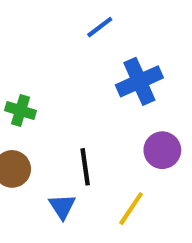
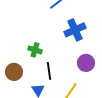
green cross: (20, 111) -> (35, 50), moved

